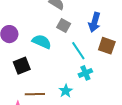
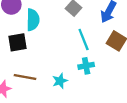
cyan semicircle: (42, 42) -> (33, 20), moved, turned 54

